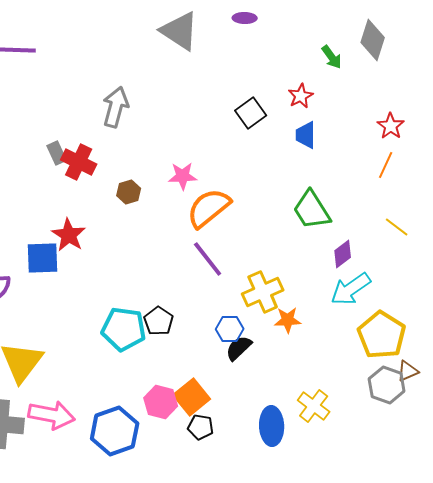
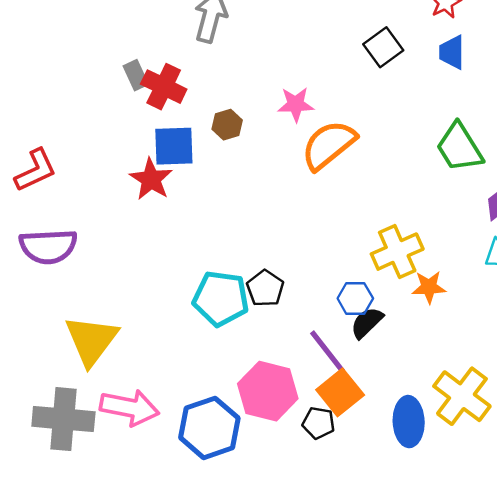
black square: (251, 113) -> (383, 47), moved
blue square: (43, 258) -> (174, 146), moved
purple line: (208, 259) -> (327, 352), moved
orange square: (192, 397) -> (340, 392), moved
pink hexagon: (161, 402) -> (268, 391), size x1.4
yellow cross: (314, 406) -> (462, 396), size x1.4

